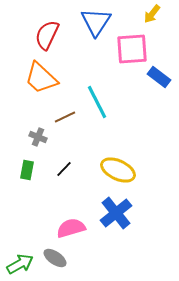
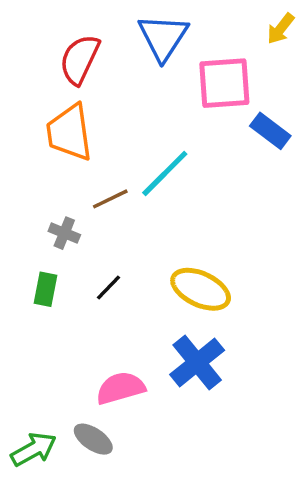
yellow arrow: (152, 14) -> (281, 29), moved
orange trapezoid: (41, 78) -> (69, 133), turned 39
cyan line: (97, 102) -> (165, 173), turned 72

